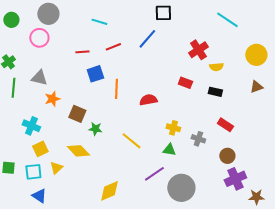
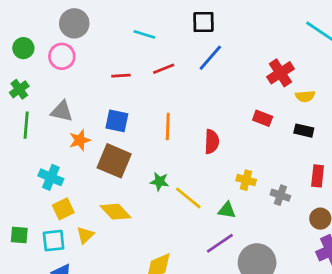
black square: (163, 13) -> (203, 22), moved
green circle: (11, 20) -> (23, 48), moved
blue square: (95, 74) -> (117, 121), moved, turned 30
red semicircle: (148, 100) -> (212, 142), turned 102
brown square: (77, 114) -> (114, 161), size x1.4
red rectangle: (225, 125) -> (318, 176), turned 63
green star: (95, 129) -> (159, 181), moved
green triangle: (169, 150) -> (227, 210), moved

